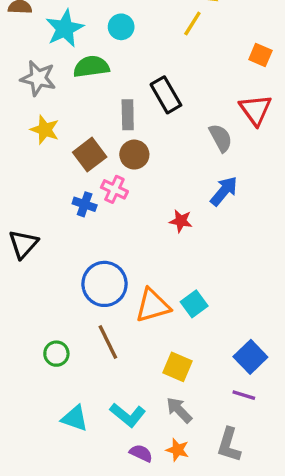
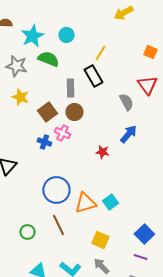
yellow line: (192, 23) -> (100, 53), moved
green semicircle: (91, 67) -> (48, 59), turned 30

